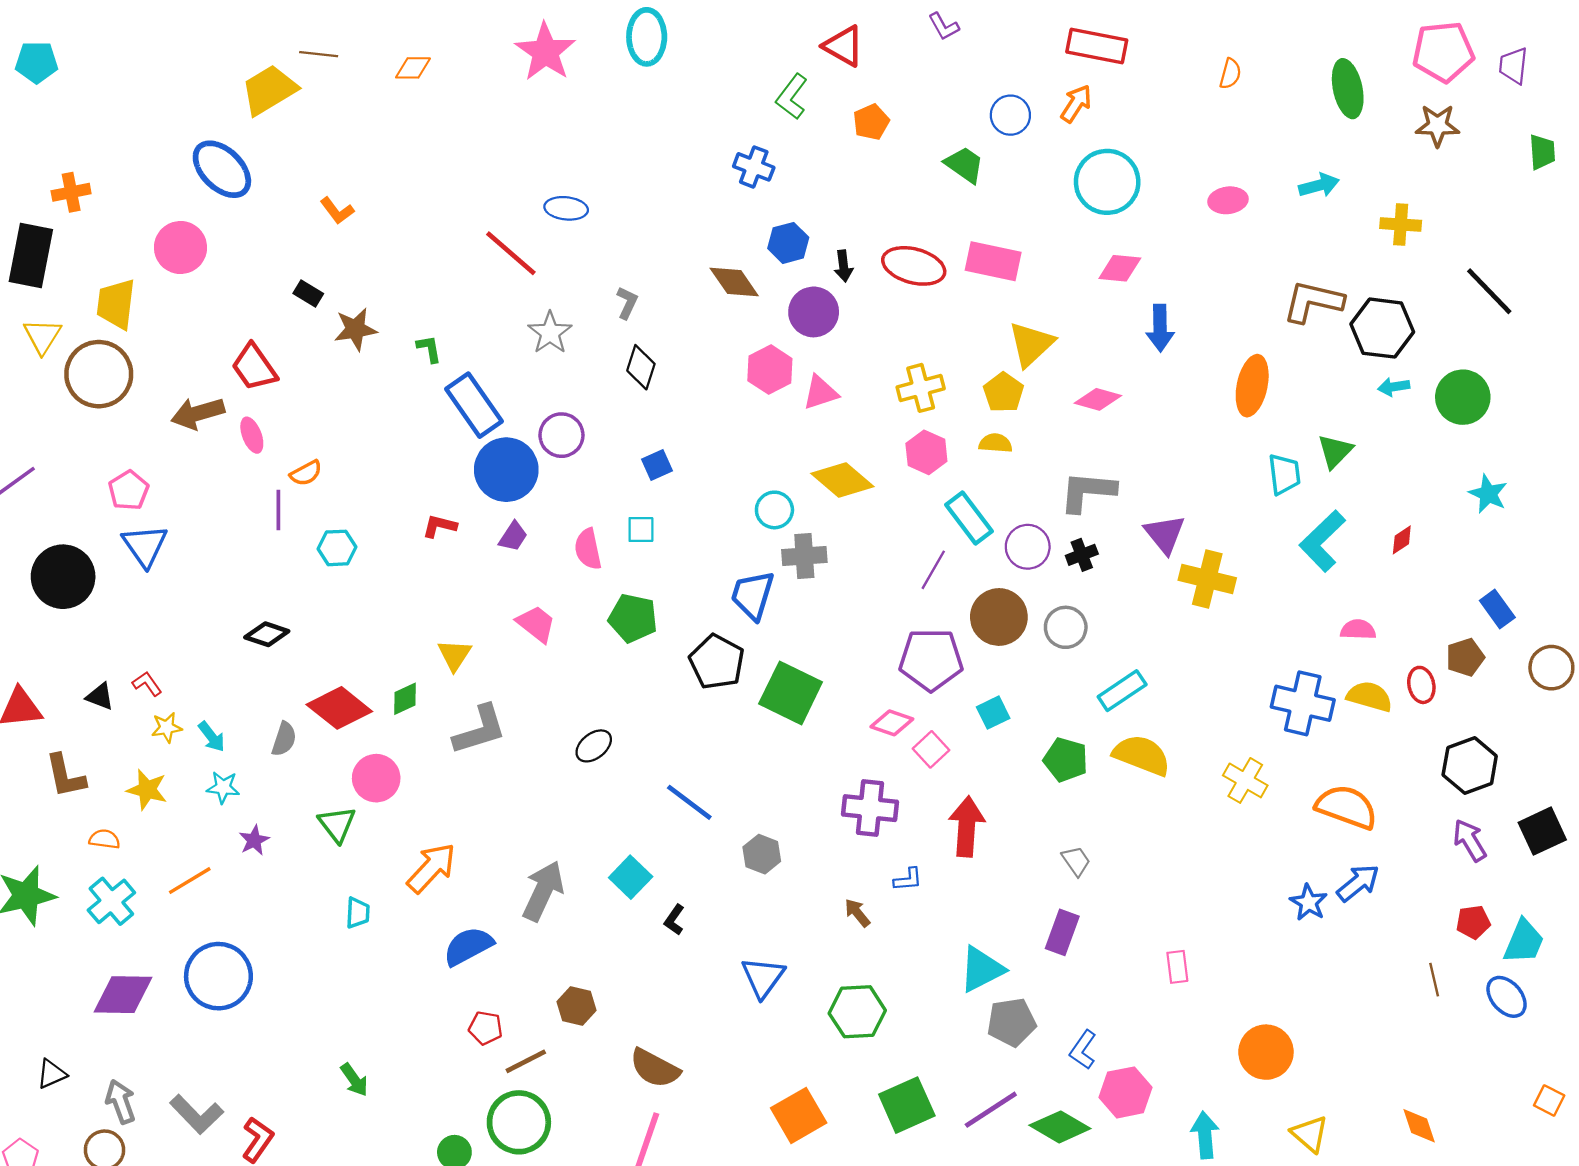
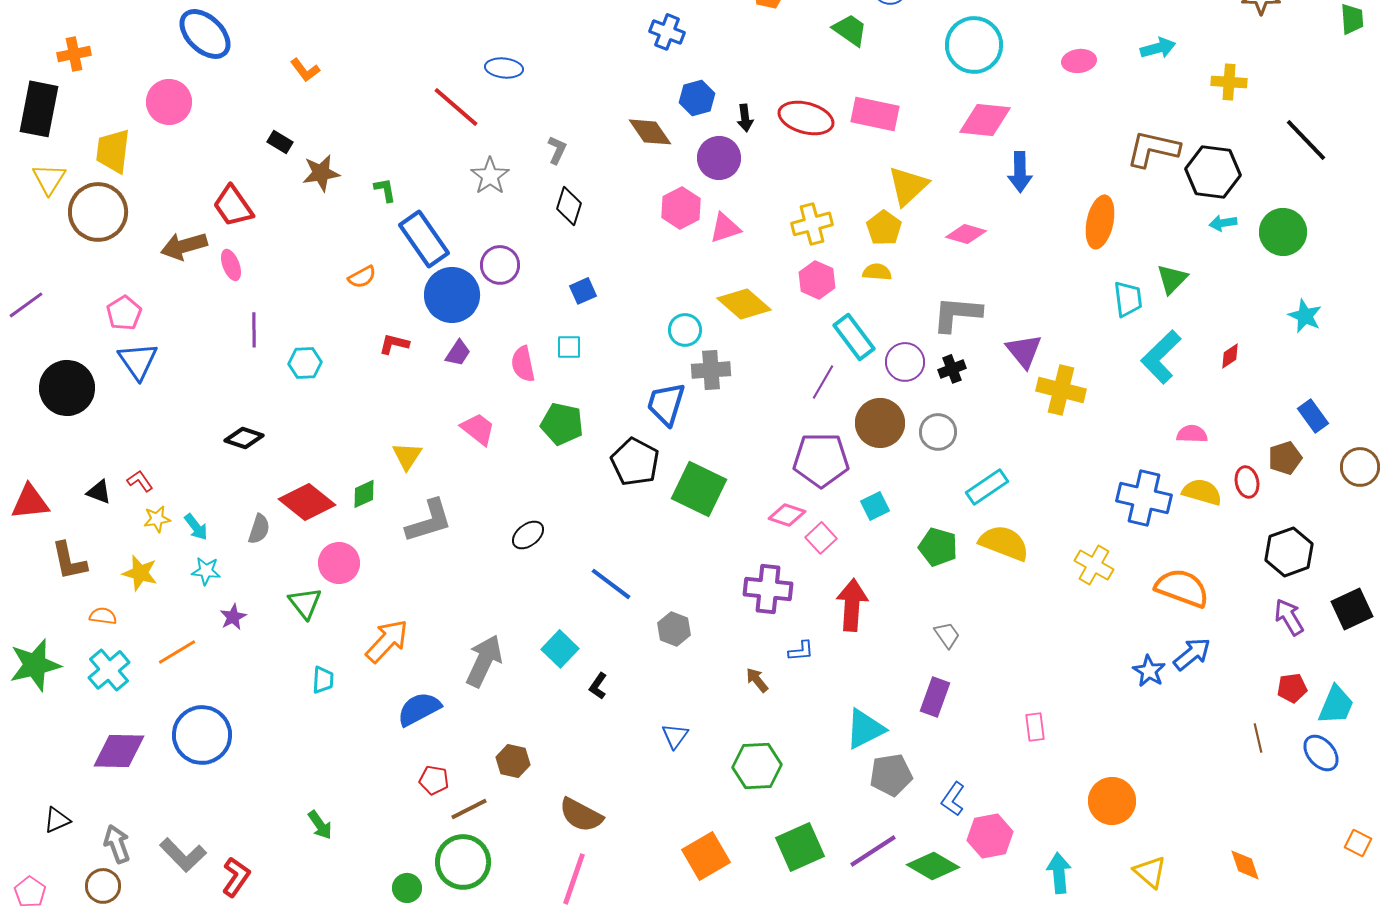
pink diamond: (1120, 268) -> (985, 120), size x1.4
orange semicircle: (306, 473) -> (362, 277), moved
blue triangle: (763, 977) -> (675, 736), size x0.7

